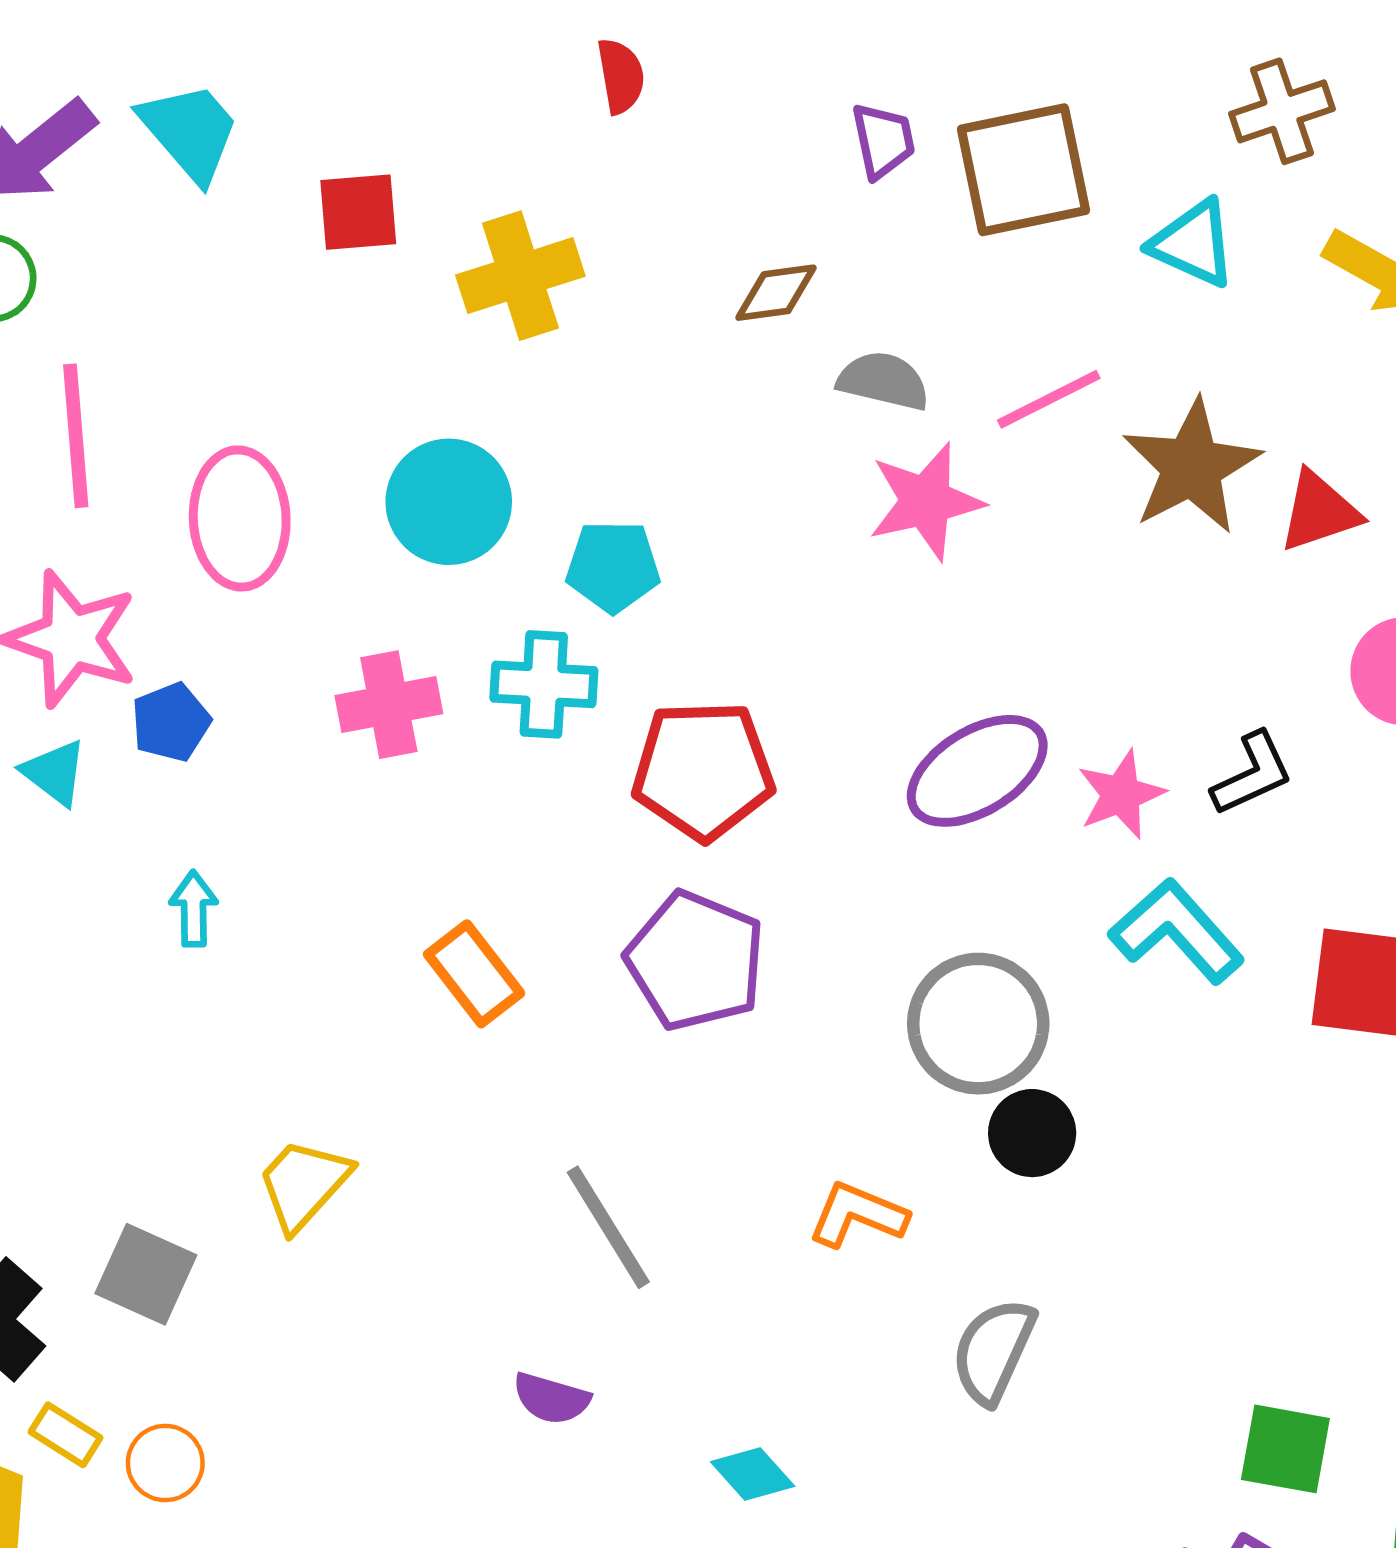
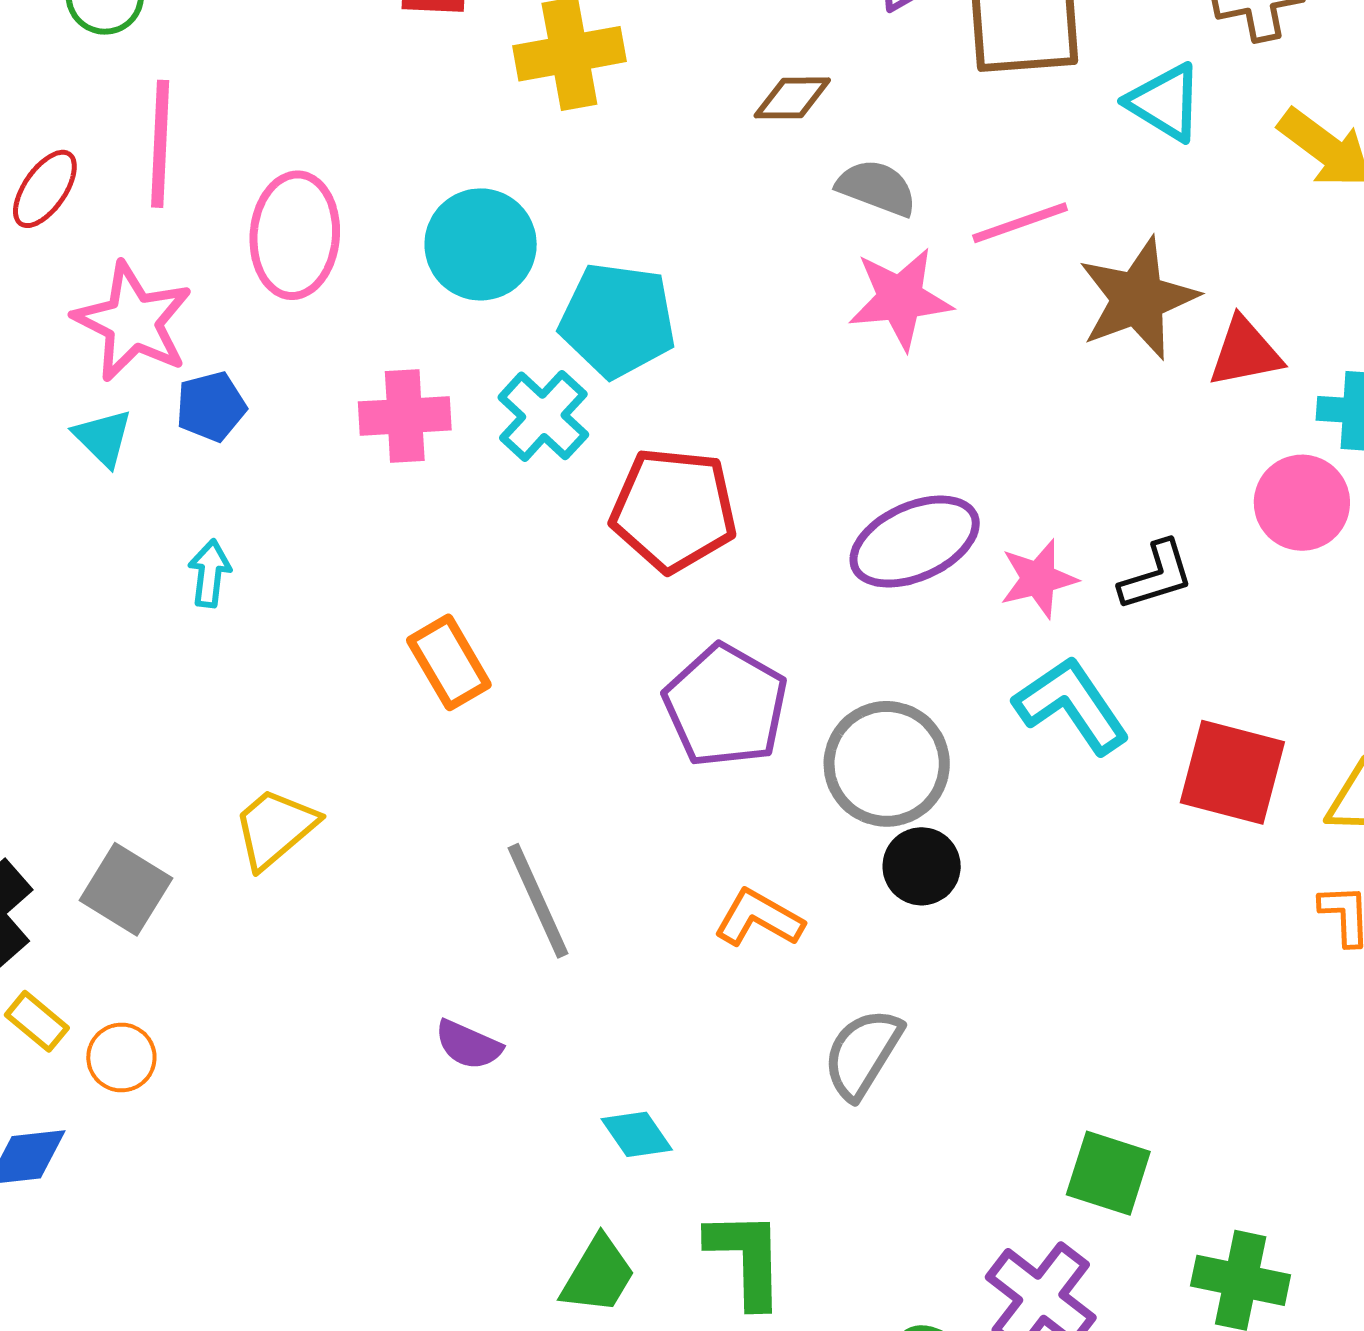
cyan pentagon: (613, 566) -> (618, 320), size x1.4
cyan cross: (544, 684) -> (543, 416), turned 32
purple pentagon: (695, 961) -> (726, 706), moved

